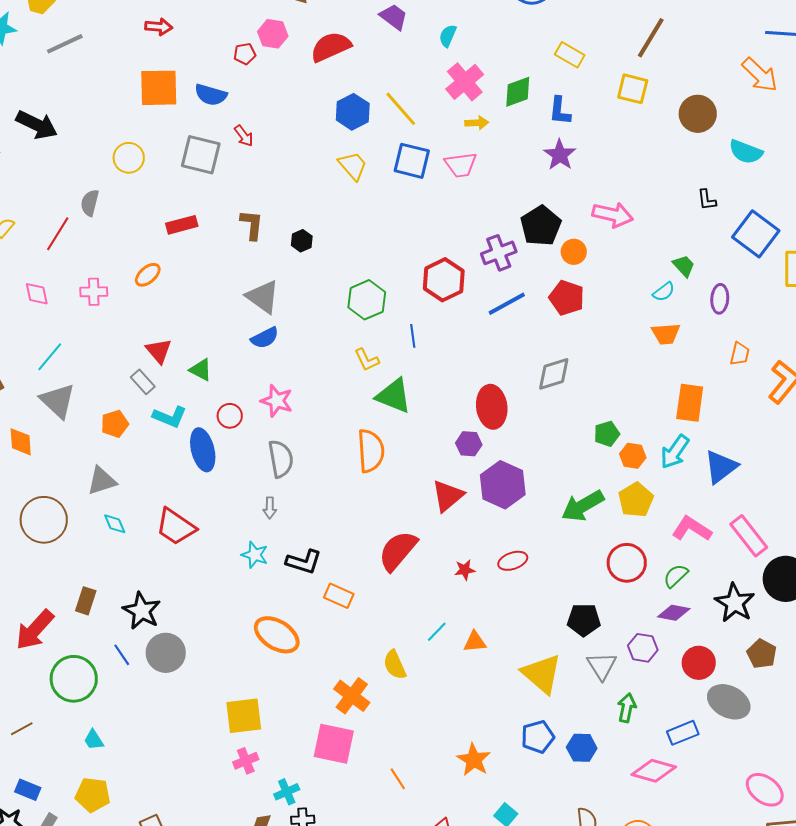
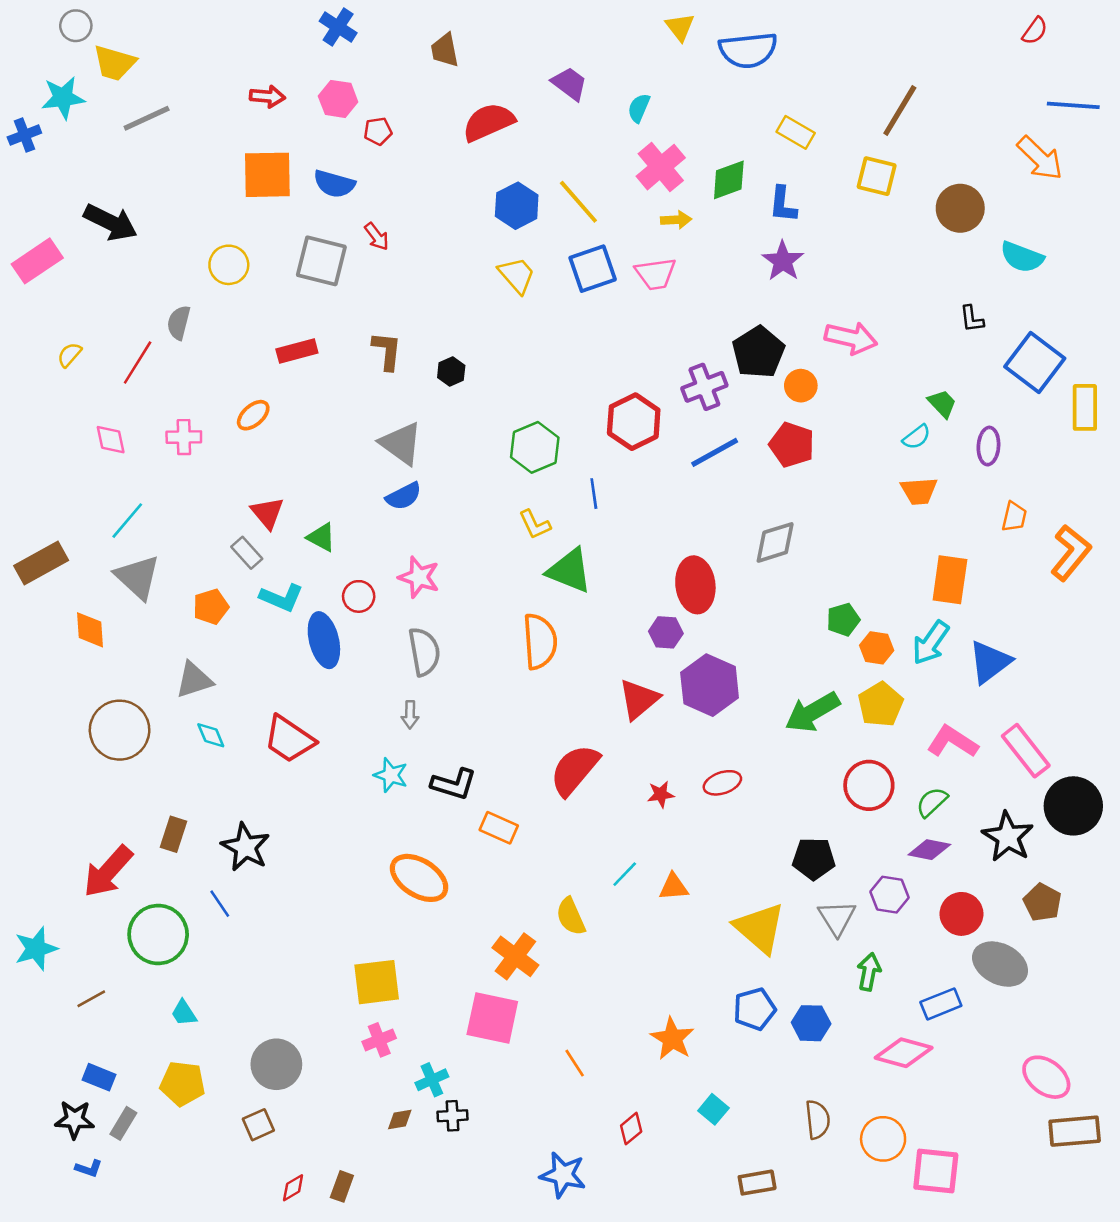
pink hexagon: (273, 34) -> (338, 99), moved
blue square: (412, 161) -> (593, 269), turned -33
gray circle: (166, 653) -> (276, 1064), moved

